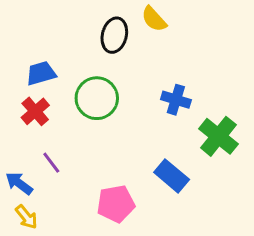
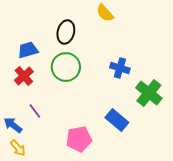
black ellipse: (114, 35) -> (66, 32), moved

